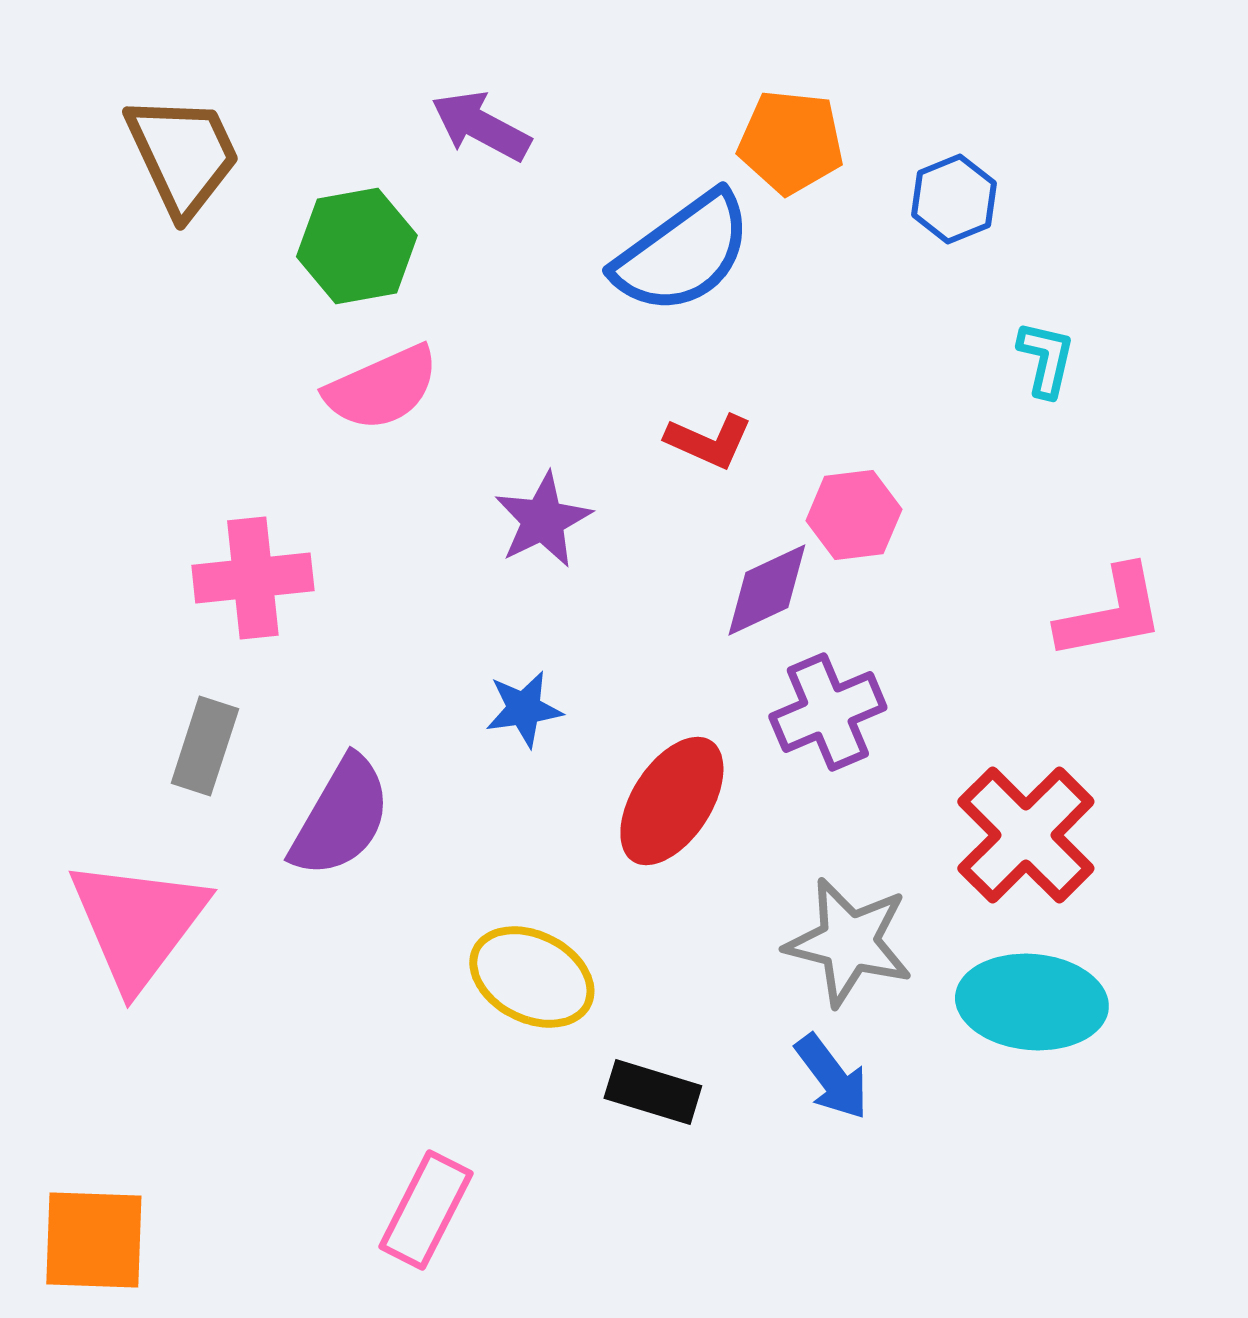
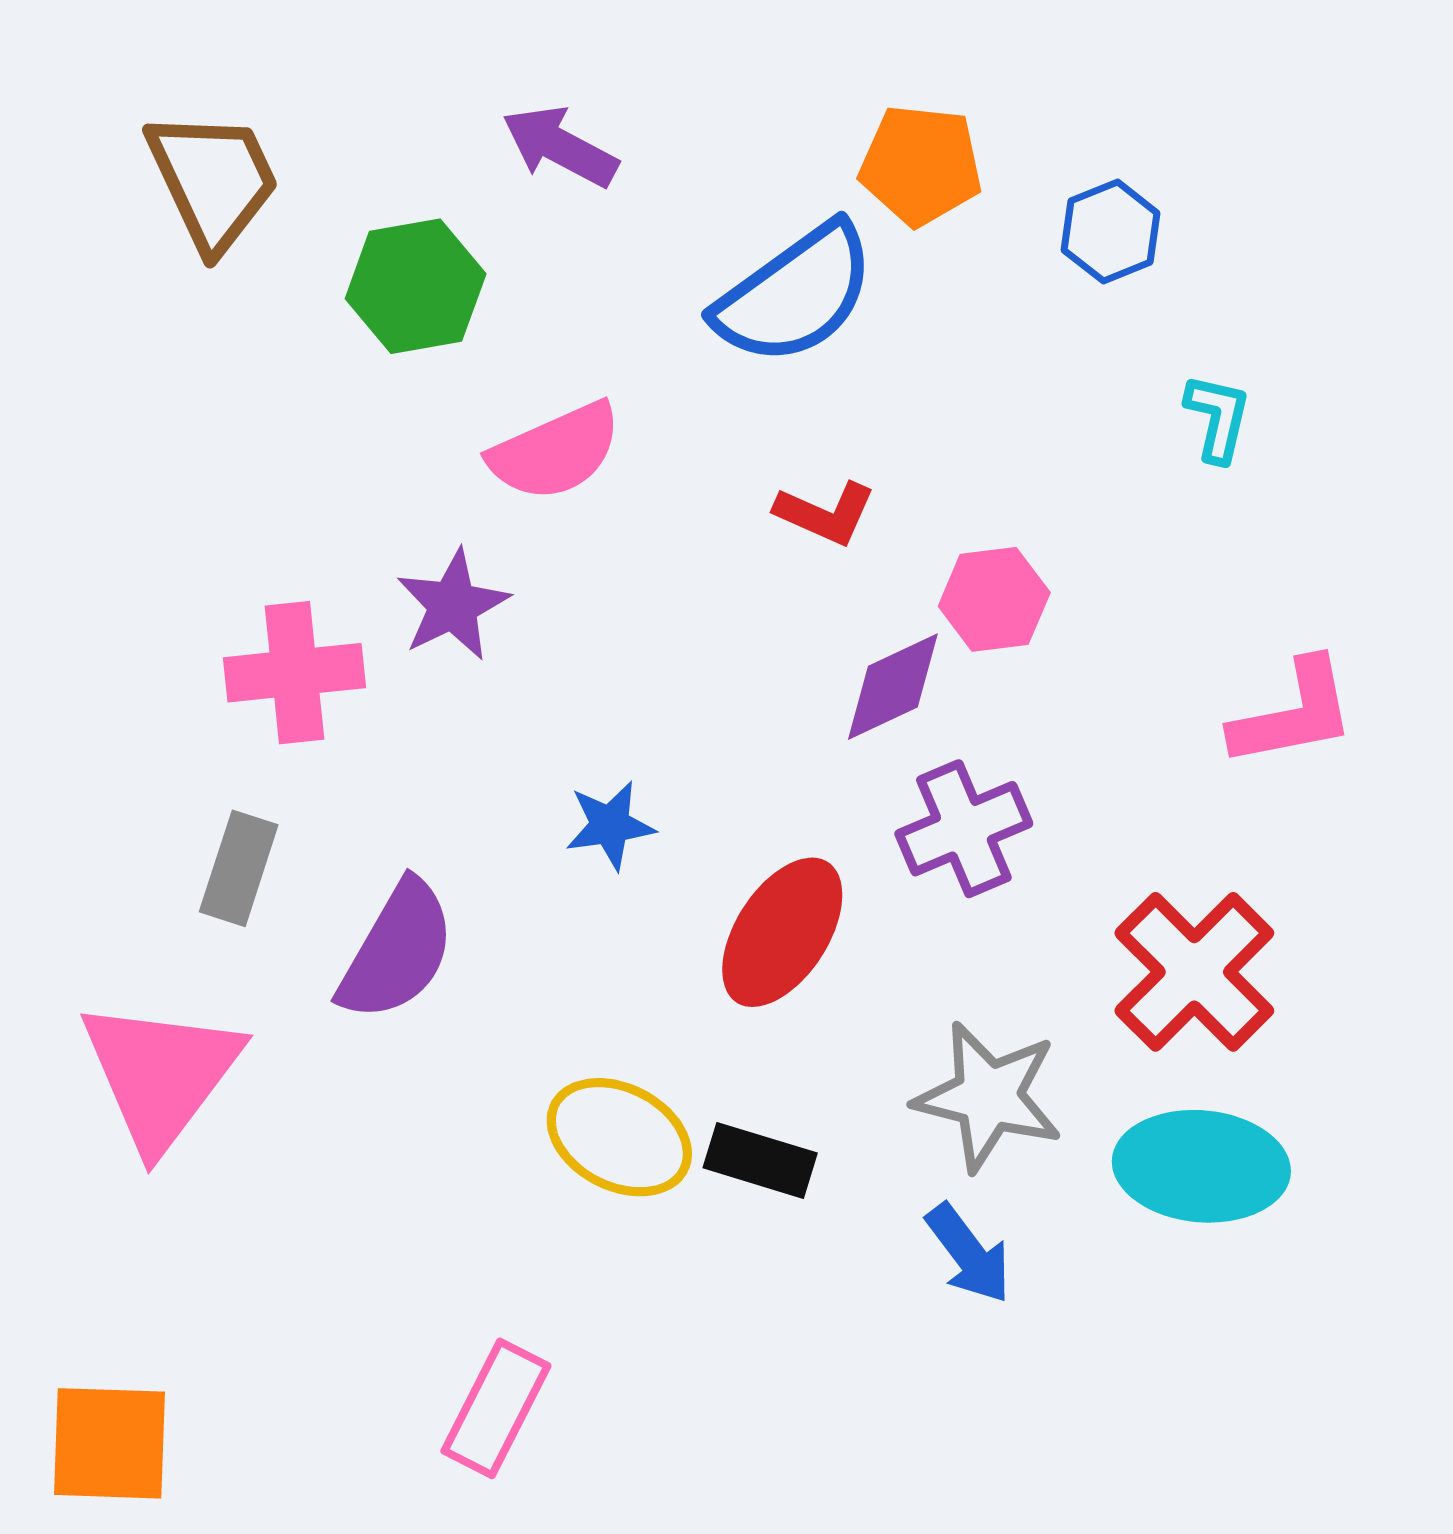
pink semicircle: (382, 388) -> (555, 452), moved
purple star: (543, 520) -> (453, 605), moved
black rectangle: (653, 1092) -> (760, 1160), moved

